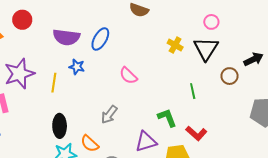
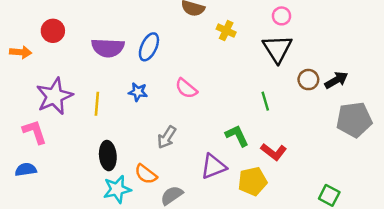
yellow cross: (175, 45) -> (226, 31), moved
black arrow: (253, 59) -> (336, 80), moved
blue star: (77, 67) -> (138, 92), moved

